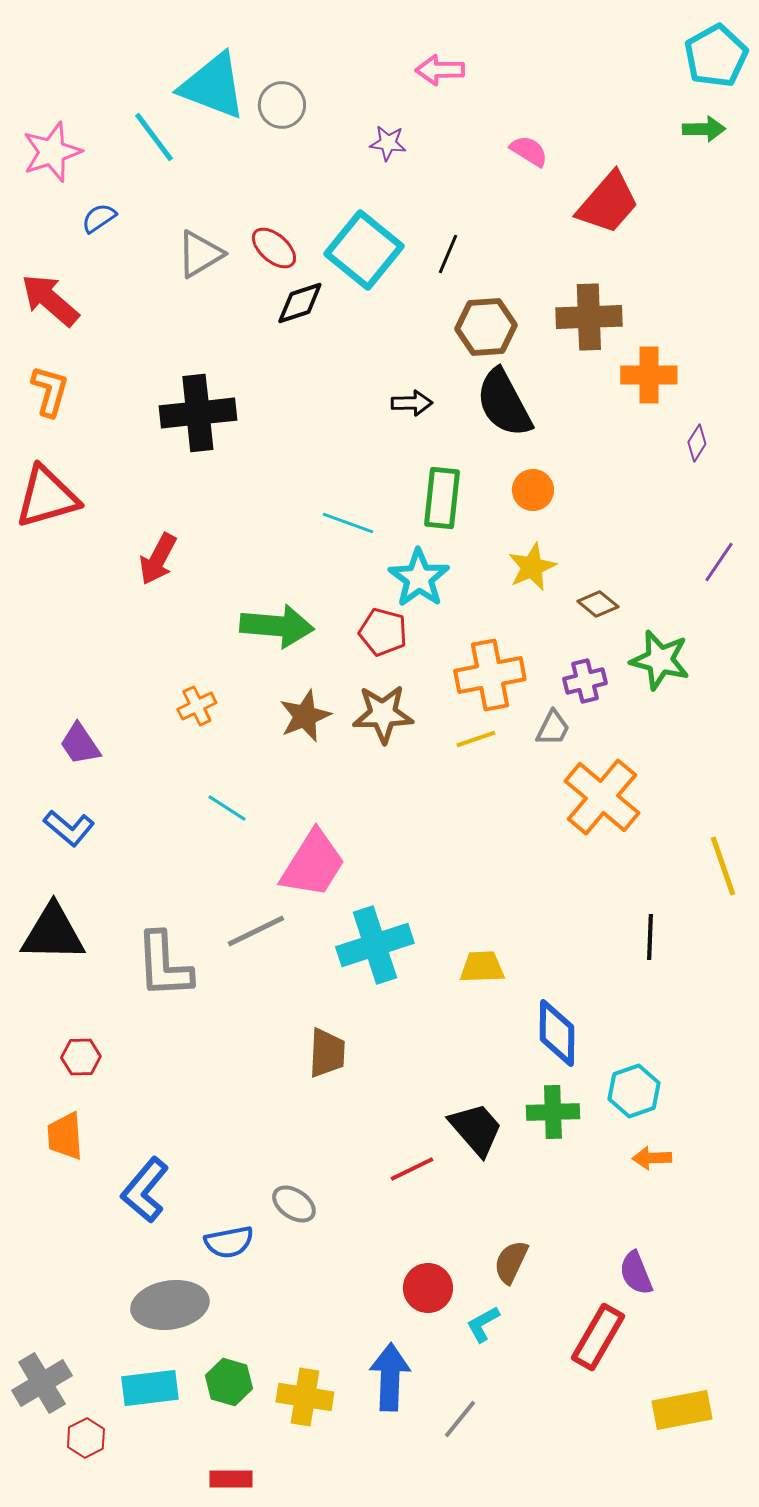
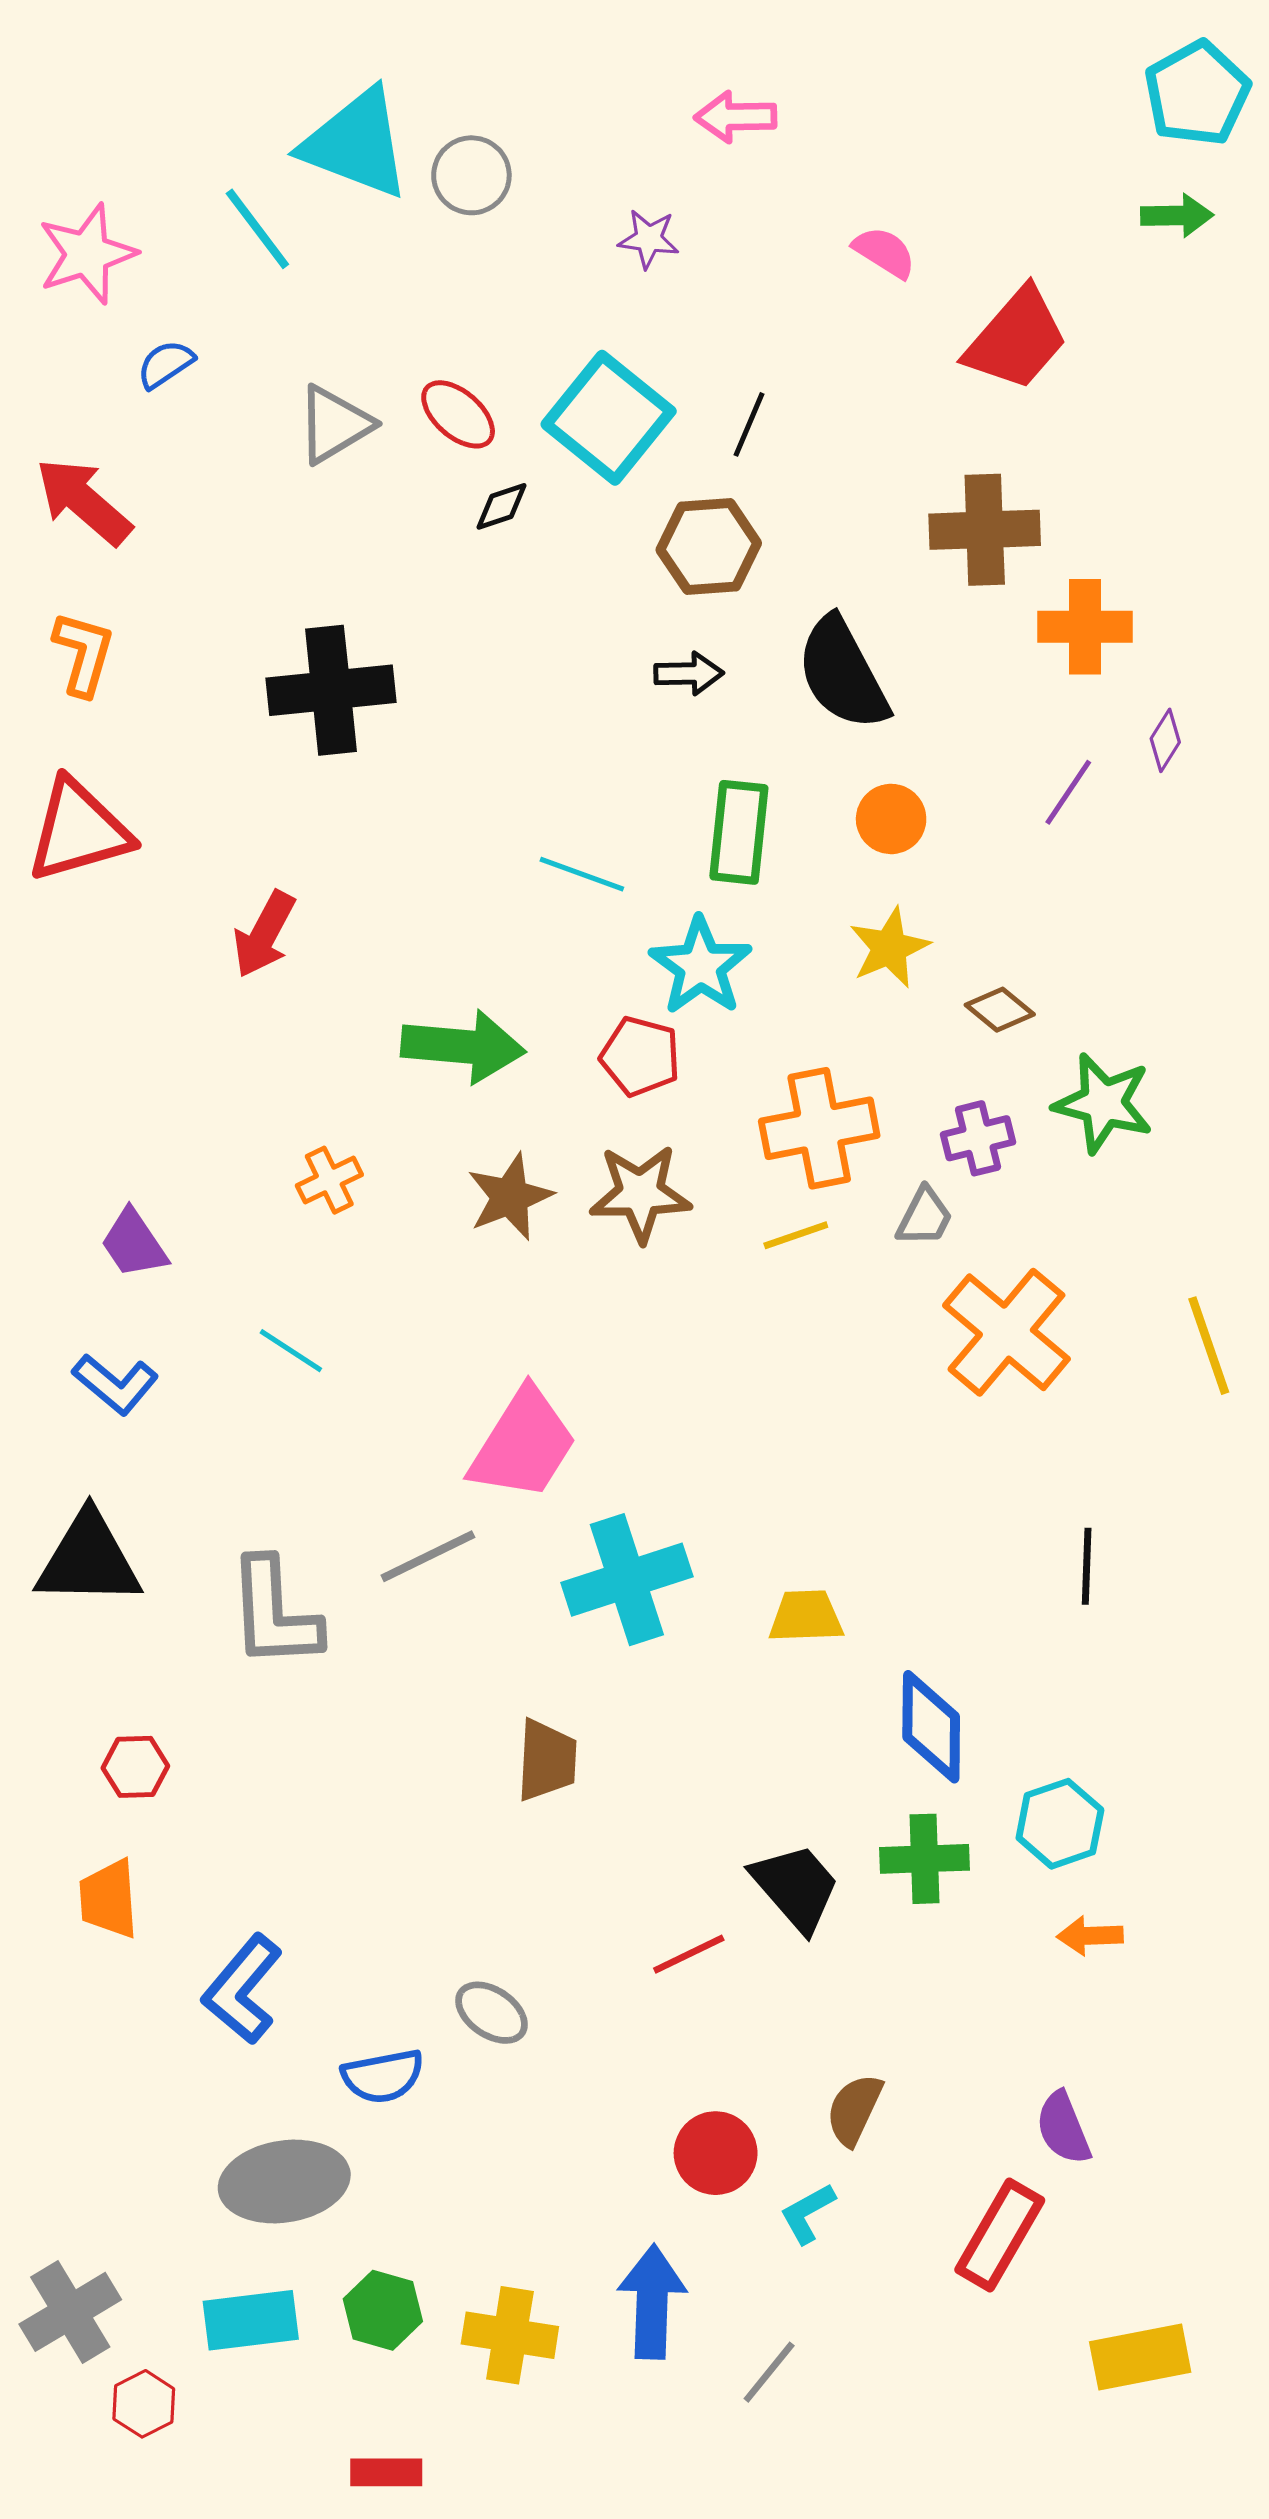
black diamond: (300, 303) -> (502, 506), size x0.7
brown hexagon: (486, 327) -> (709, 546), moved
purple line: (719, 562) -> (1068, 792), moved
cyan line: (227, 808) -> (291, 1351), moved
yellow line: (723, 866) -> (1209, 1346), moved

